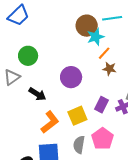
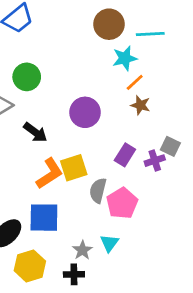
brown circle: (87, 26) -> (109, 24), moved
yellow square: (77, 116) -> (74, 168), moved
gray semicircle: (79, 145) -> (98, 190), moved

